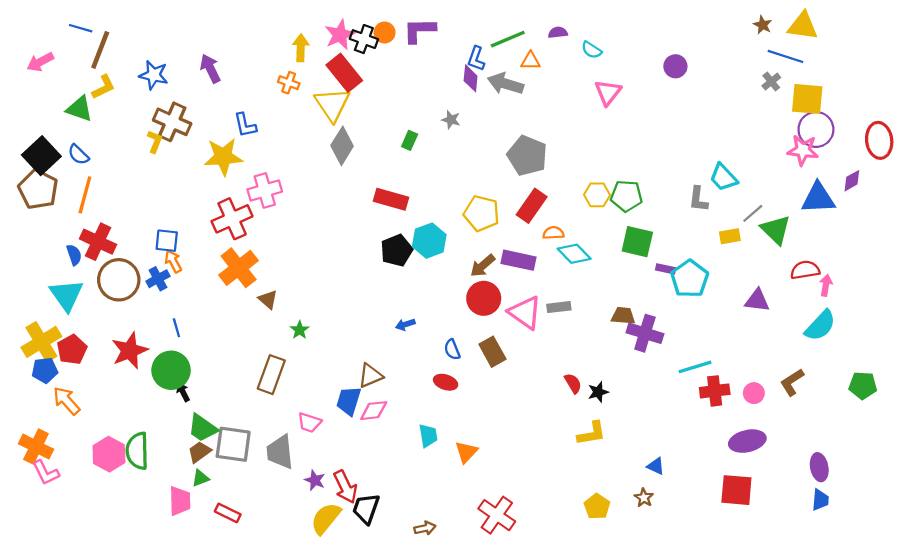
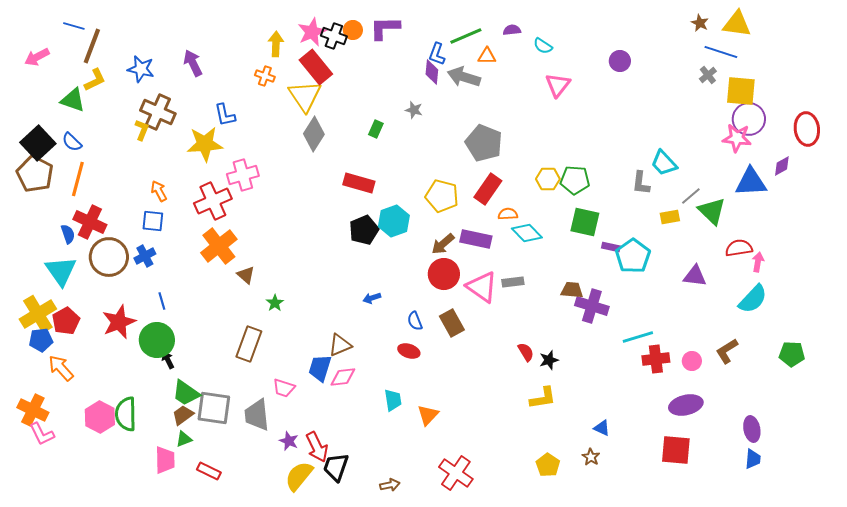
orange arrow: (173, 261) -> (159, 191), moved

